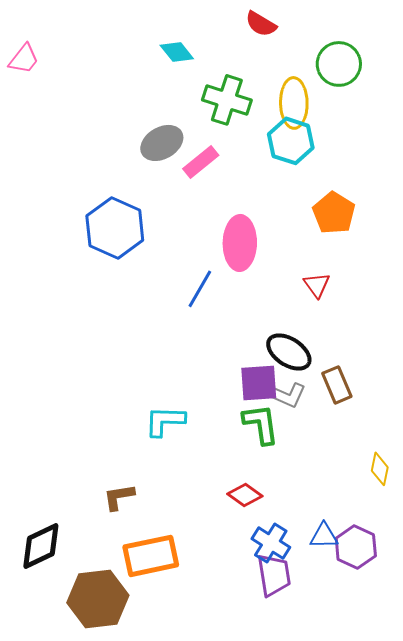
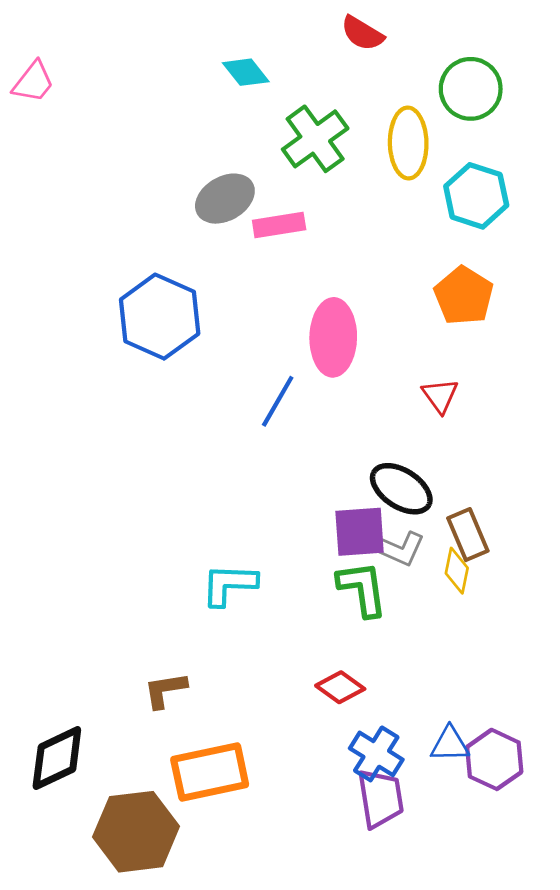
green cross: (227, 100) -> (315, 139), turned 36
cyan hexagon: (291, 141) -> (476, 196), moved
pink rectangle: (201, 162) -> (279, 225), turned 30
yellow diamond: (380, 469) -> (457, 571), moved

